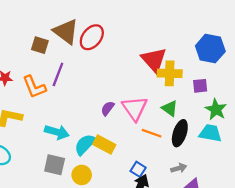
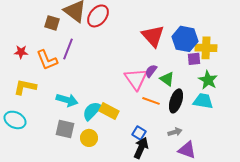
blue hexagon: (210, 49) -> (185, 39), moved
yellow cross: (170, 73) -> (206, 48), moved
purple semicircle: (108, 108) -> (151, 71), moved

